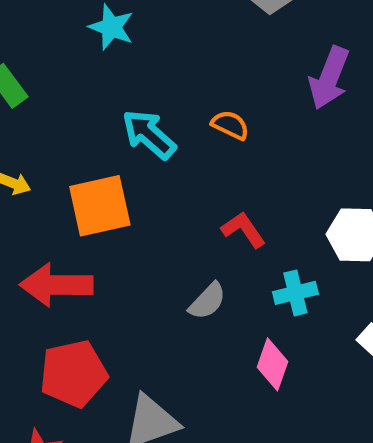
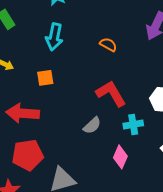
cyan arrow: (149, 134) -> (54, 37), moved, turned -124
orange square: (100, 206) -> (45, 78), size x0.6
red L-shape: (243, 230) -> (111, 94), size x1.5

